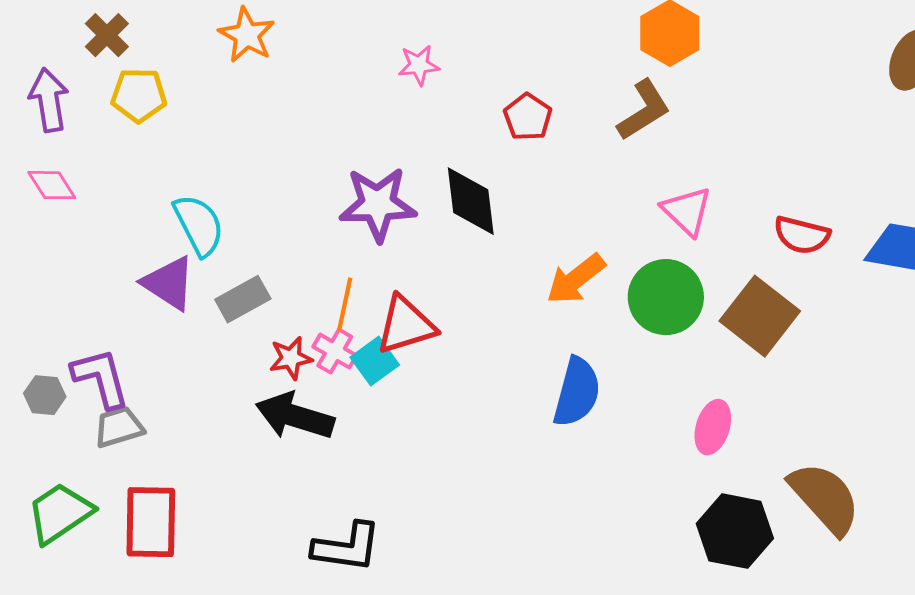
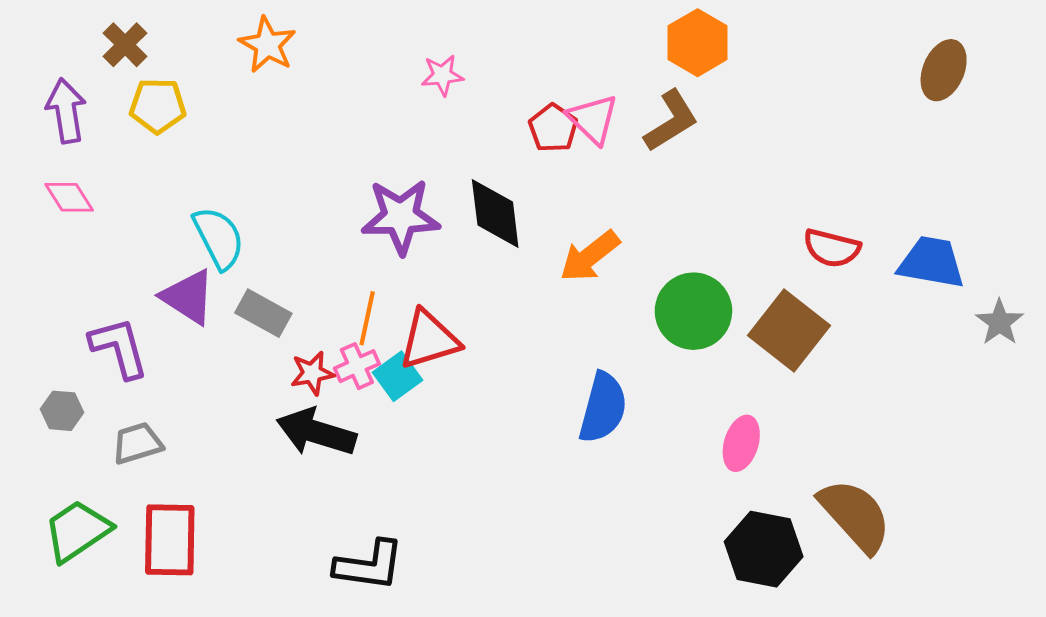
pink triangle: (687, 211) -> (593, 119), moved
orange arrow: (576, 279) -> (590, 256), moved
gray rectangle: (243, 299) -> (263, 313), turned 58
pink cross: (335, 351) -> (357, 366), turned 36
purple L-shape: (101, 378) -> (119, 348), moved

